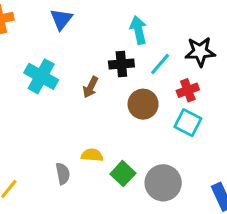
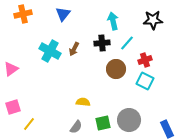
black star: (200, 52) -> (153, 20), moved
brown arrow: (91, 87) -> (74, 49), moved
gray semicircle: (63, 174) -> (76, 127), moved, turned 48
green square: (123, 174) -> (103, 123), moved, turned 35

